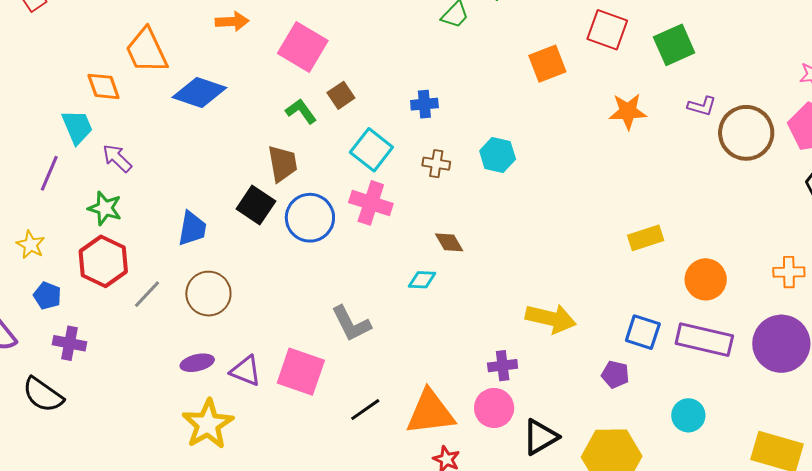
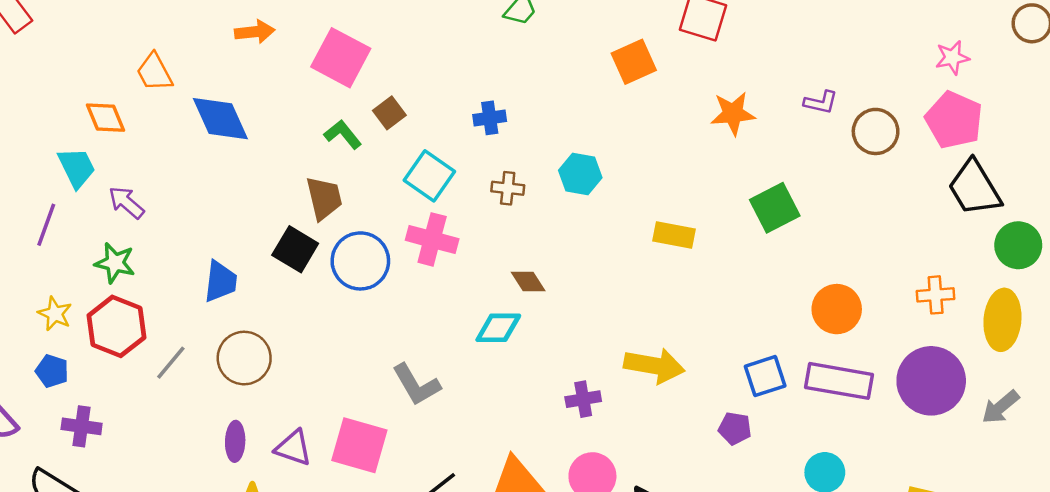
green square: (674, 45) -> (775, 208), moved
orange trapezoid: (147, 51) -> (155, 72), size x0.7
blue diamond: (199, 92) -> (220, 119), turned 50
brown circle: (746, 133) -> (876, 131), size x0.7
yellow rectangle: (646, 238) -> (674, 235), moved, turned 32
yellow star: (31, 245) -> (55, 314), moved
cyan diamond: (422, 280) -> (498, 328), size x1.4
blue square: (643, 332) -> (765, 376), turned -33
purple ellipse: (197, 363) -> (235, 441), turned -72
purple cross: (503, 366) -> (583, 399), moved

